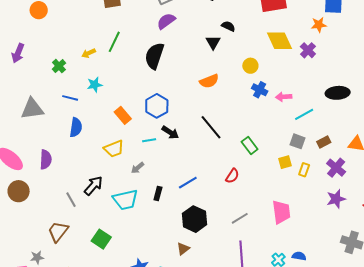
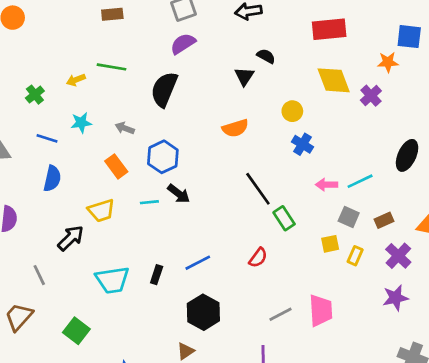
green line: (114, 42) -> (111, 67), turned 70
black ellipse: (338, 93) -> (407, 155), turned -65
pink arrow: (284, 97) -> (326, 185), moved
black line: (211, 127) -> (258, 189), moved
gray arrow: (138, 168) -> (125, 128), moved, turned 56
black arrow: (93, 186) -> (71, 238), moved
gray line: (240, 218) -> (280, 314), moved

